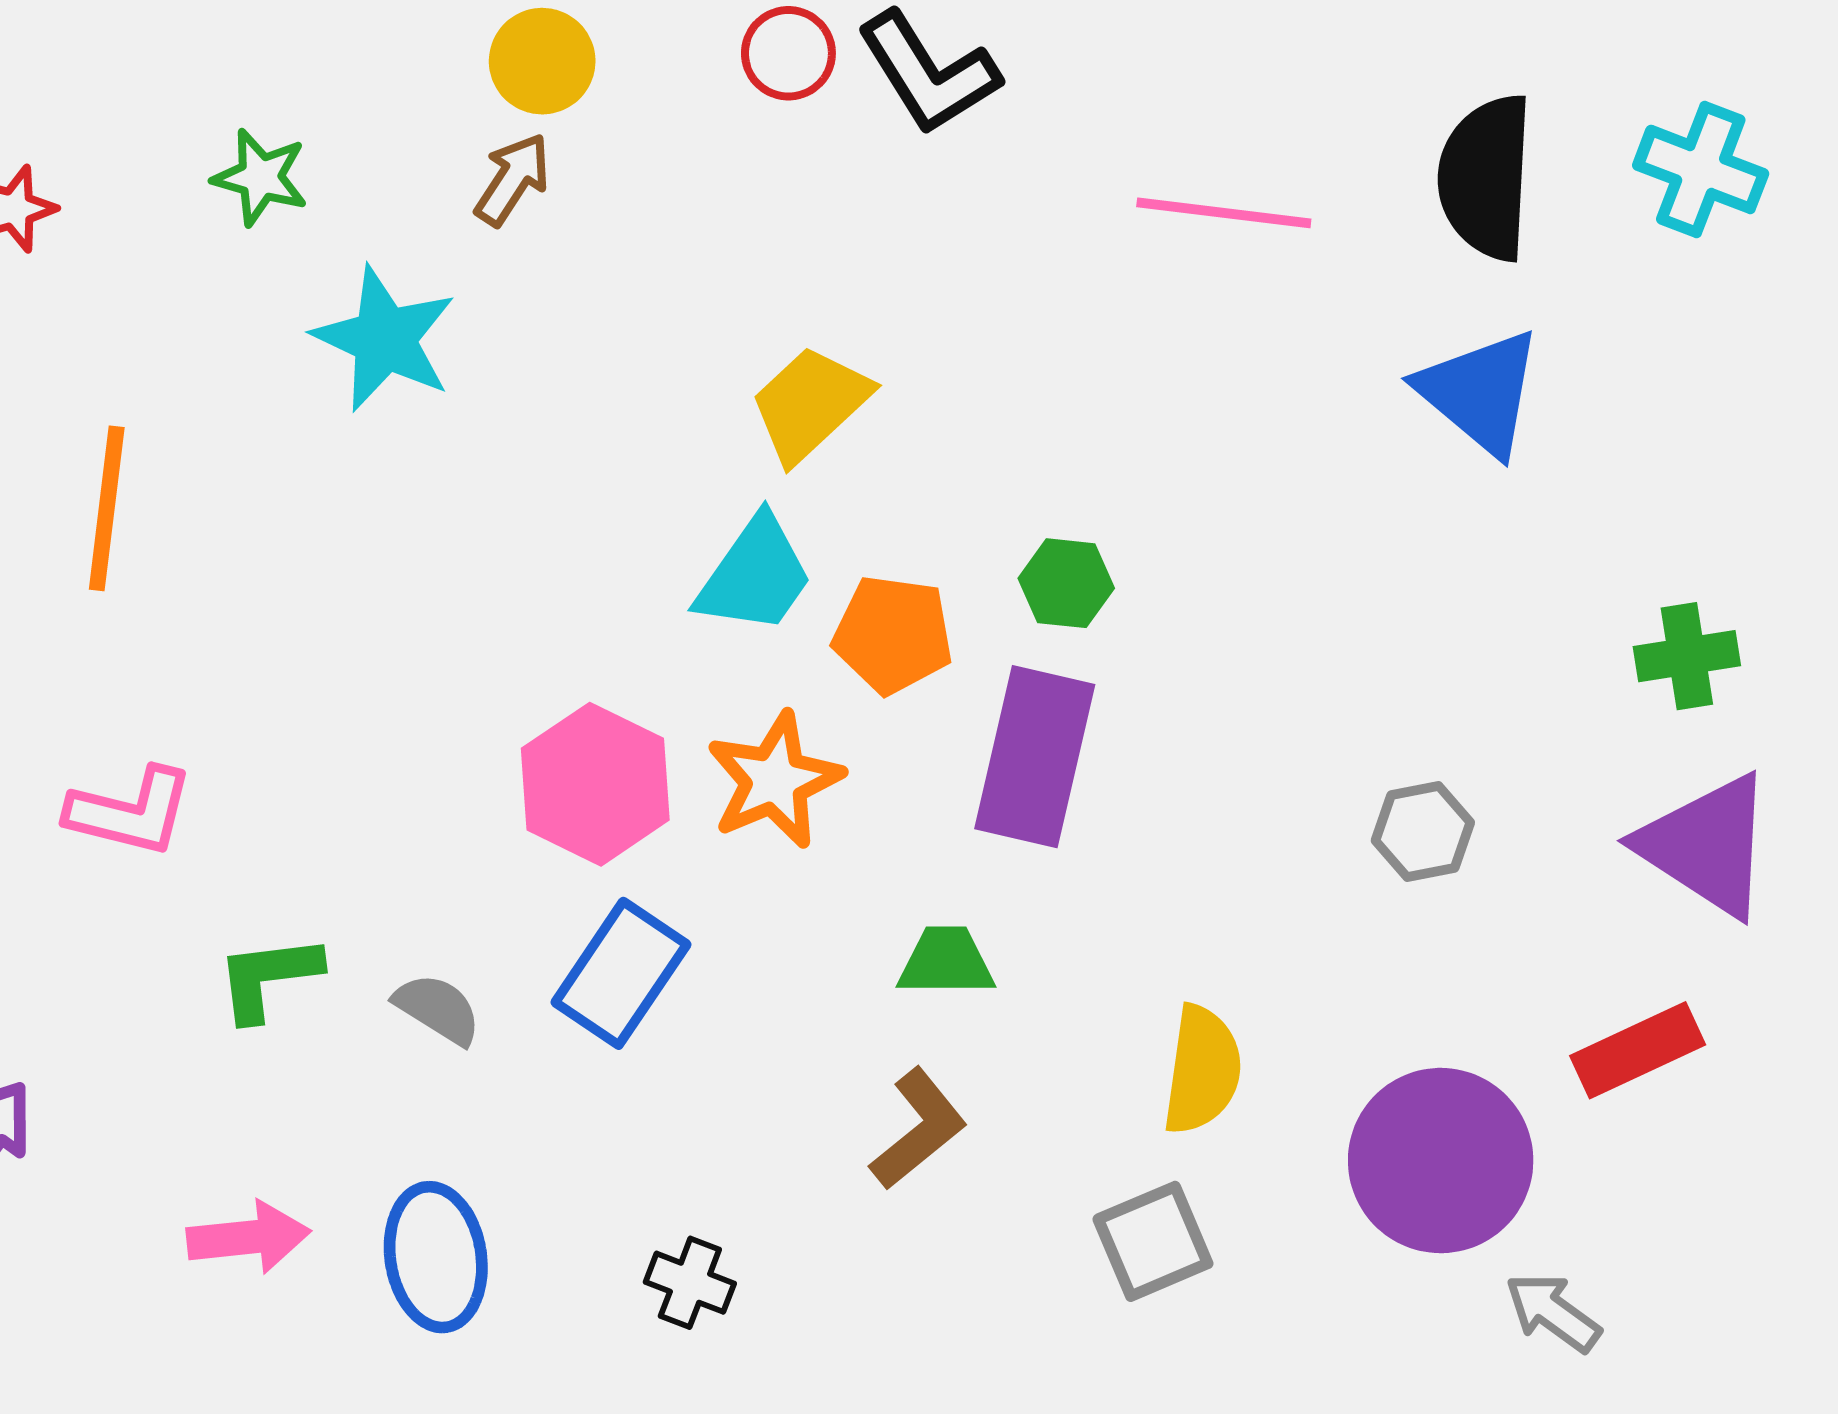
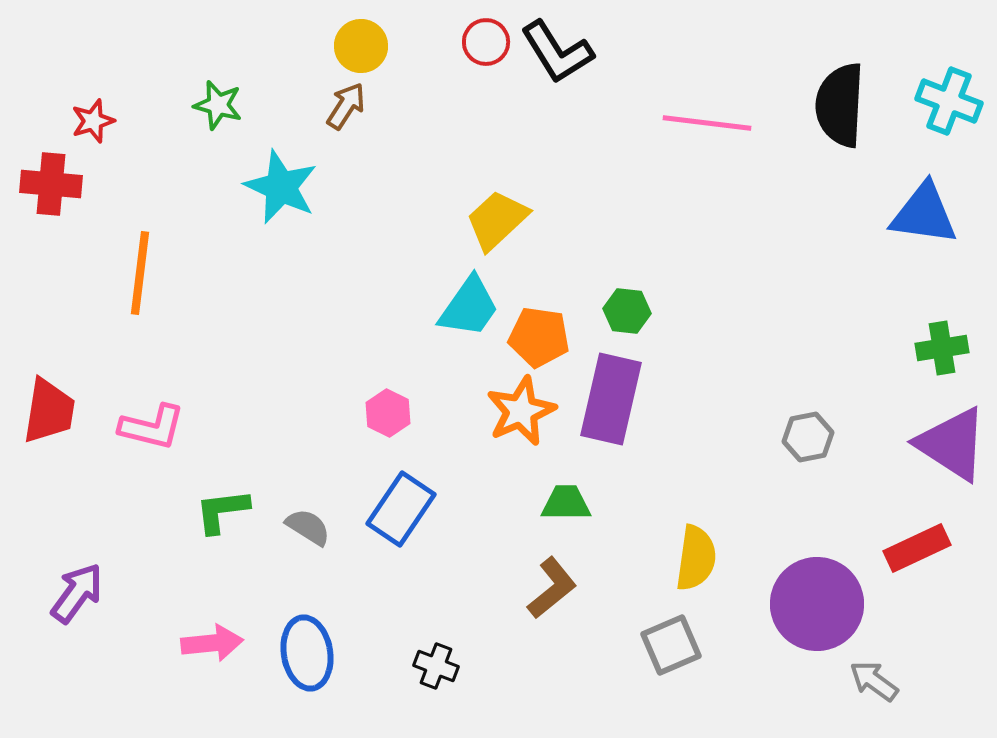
blue triangle: (1480, 392) -> (924, 214), moved, turned -32
orange star: (775, 780) -> (521, 411), moved
pink hexagon: (595, 784) -> (388, 413), size x0.6

